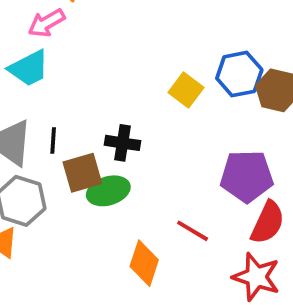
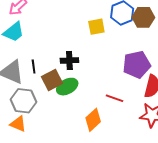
yellow square: (186, 90) -> (96, 27), turned -36
orange diamond: (144, 263) -> (93, 120), turned 40

